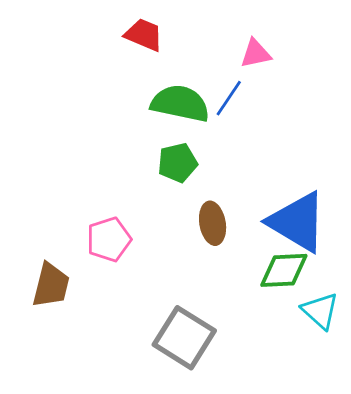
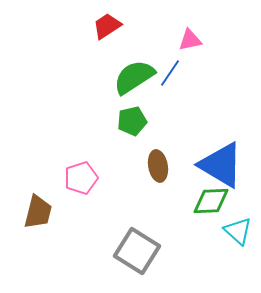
red trapezoid: (144, 35) -> (107, 26), turned -56
green semicircle: (180, 103) -> (134, 77), turned -45

